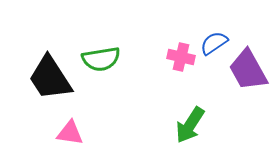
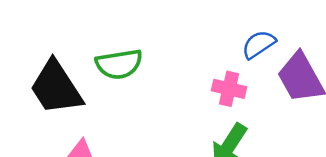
pink cross: (181, 57) -> (229, 89), moved

